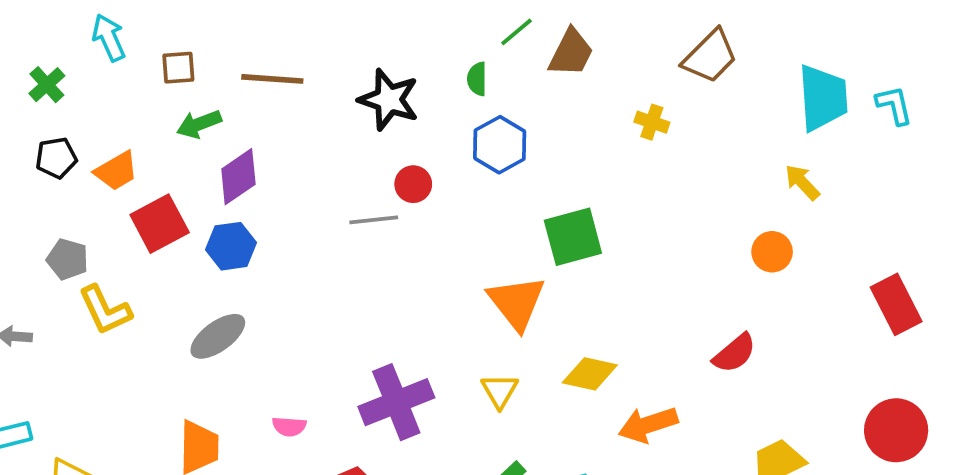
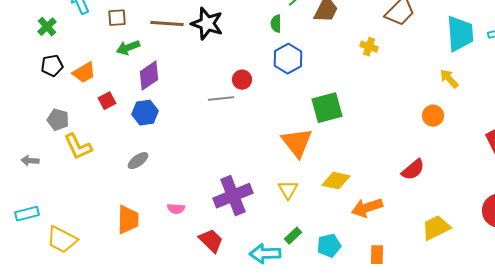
black star: (389, 100) -> (207, 24), moved
red square: (160, 224) -> (107, 101), size x0.6
gray ellipse: (218, 336) -> (138, 161), size x0.7

